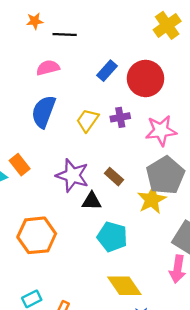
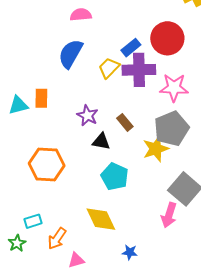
blue rectangle: (107, 71) -> (131, 48), moved
purple cross: (120, 117) -> (139, 70), size x1.8
orange rectangle: (20, 165) -> (41, 98), turned 30
purple star: (72, 175) -> (87, 115), size x0.7
yellow diamond: (124, 286) -> (101, 219), moved

